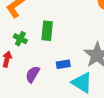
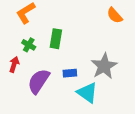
purple semicircle: (33, 74) -> (39, 81), size x1.5

